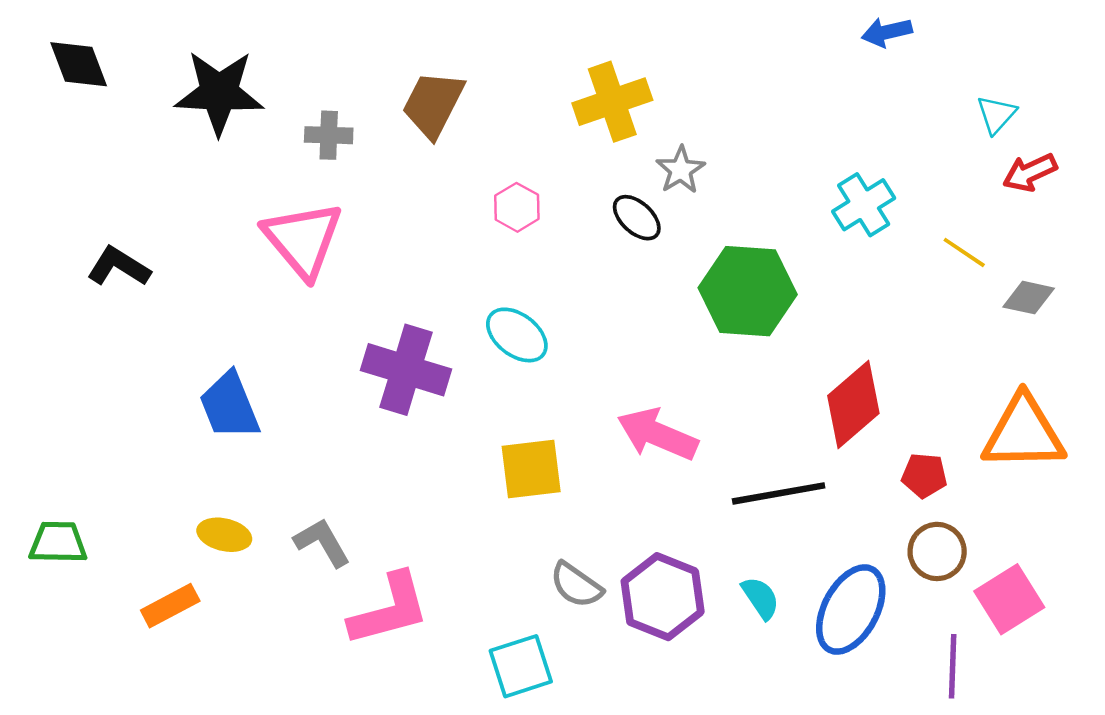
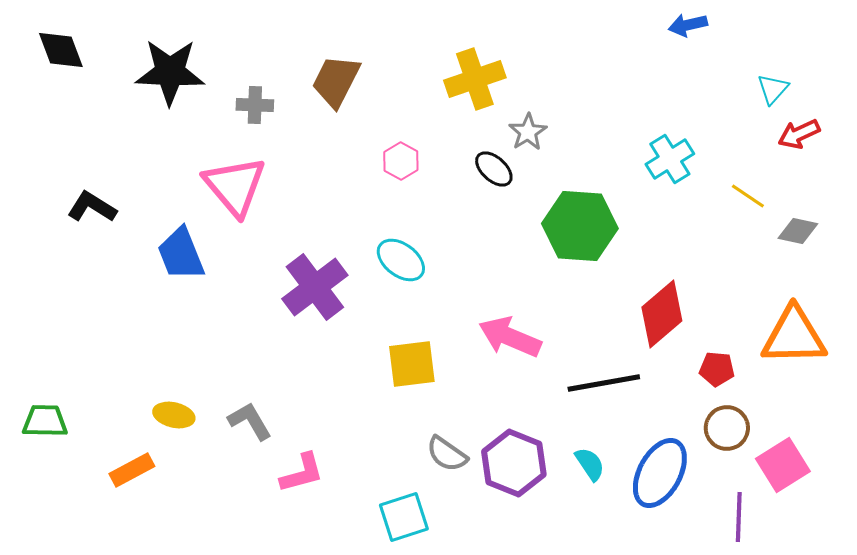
purple cross: (406, 370) -> (315, 287), turned 36
blue trapezoid: (229, 406) -> (181, 254), moved
pink L-shape: (389, 609) -> (302, 473), size x0.7

